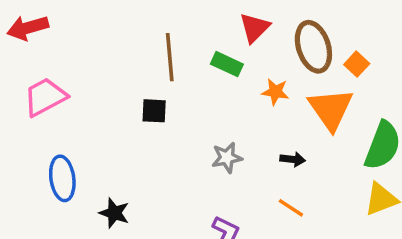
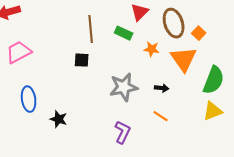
gray star: (227, 158) -> (124, 87), size x1.6

